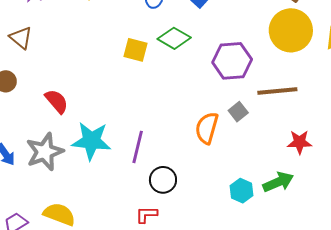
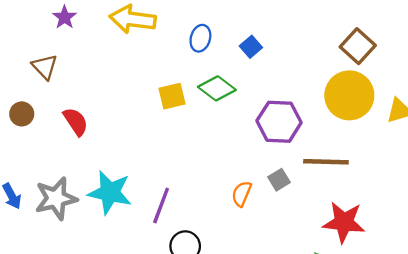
yellow square: (136, 50) -> (172, 96), turned -35
red semicircle: (57, 101) -> (76, 122), moved
orange semicircle: (207, 128) -> (242, 194), size x0.7
red star: (300, 142) -> (344, 222), size x1.5

